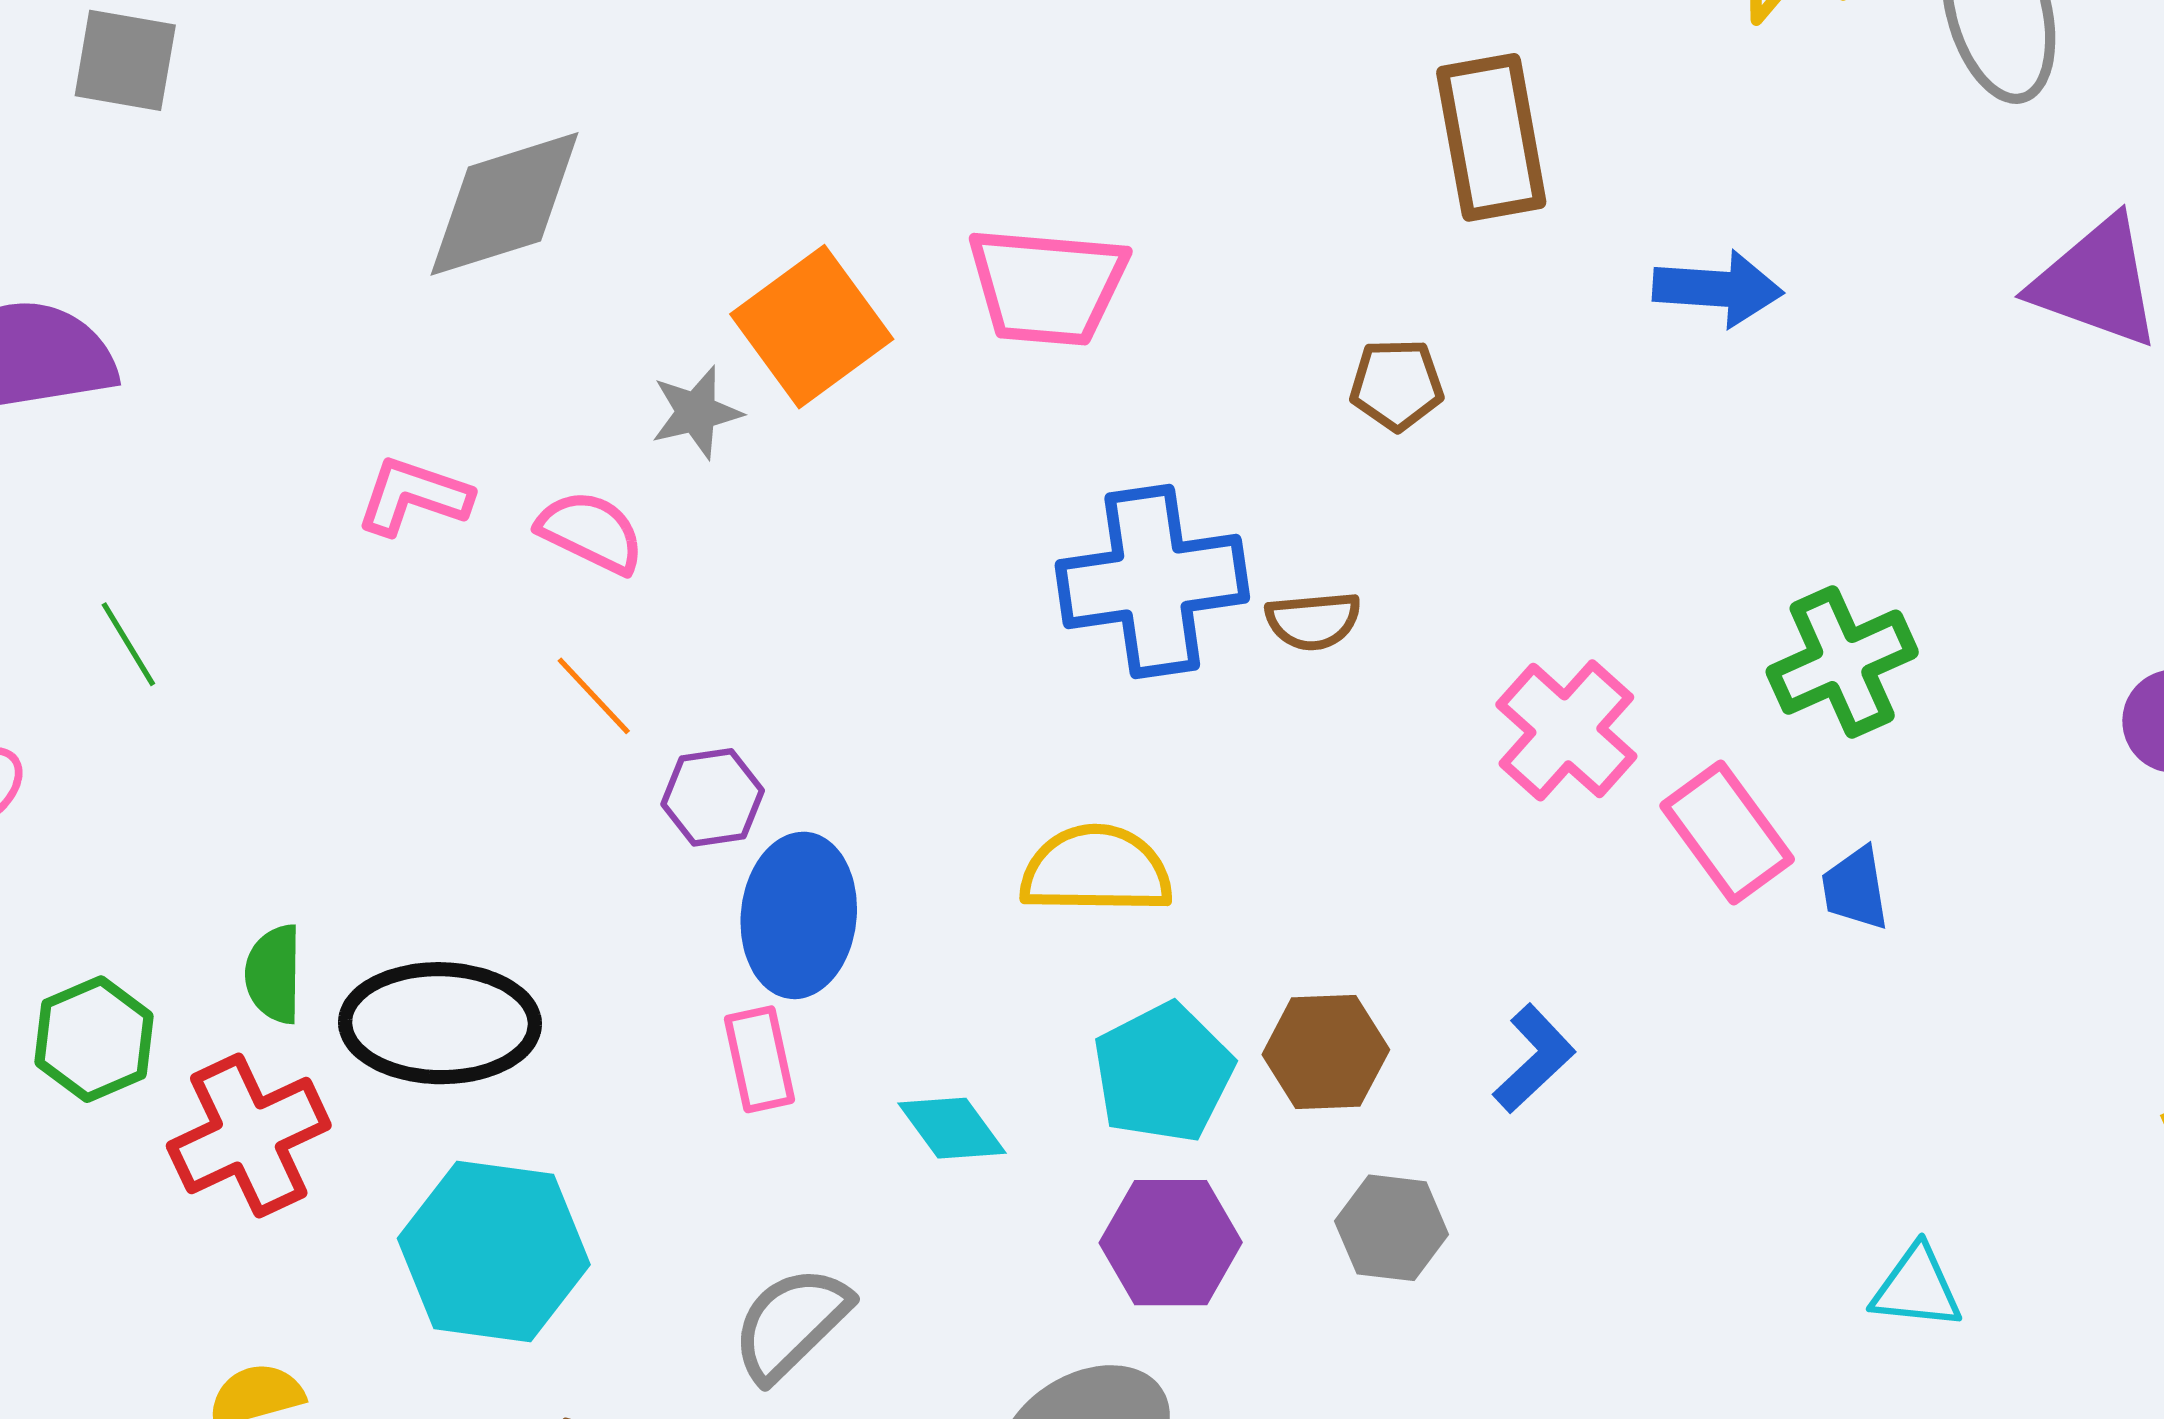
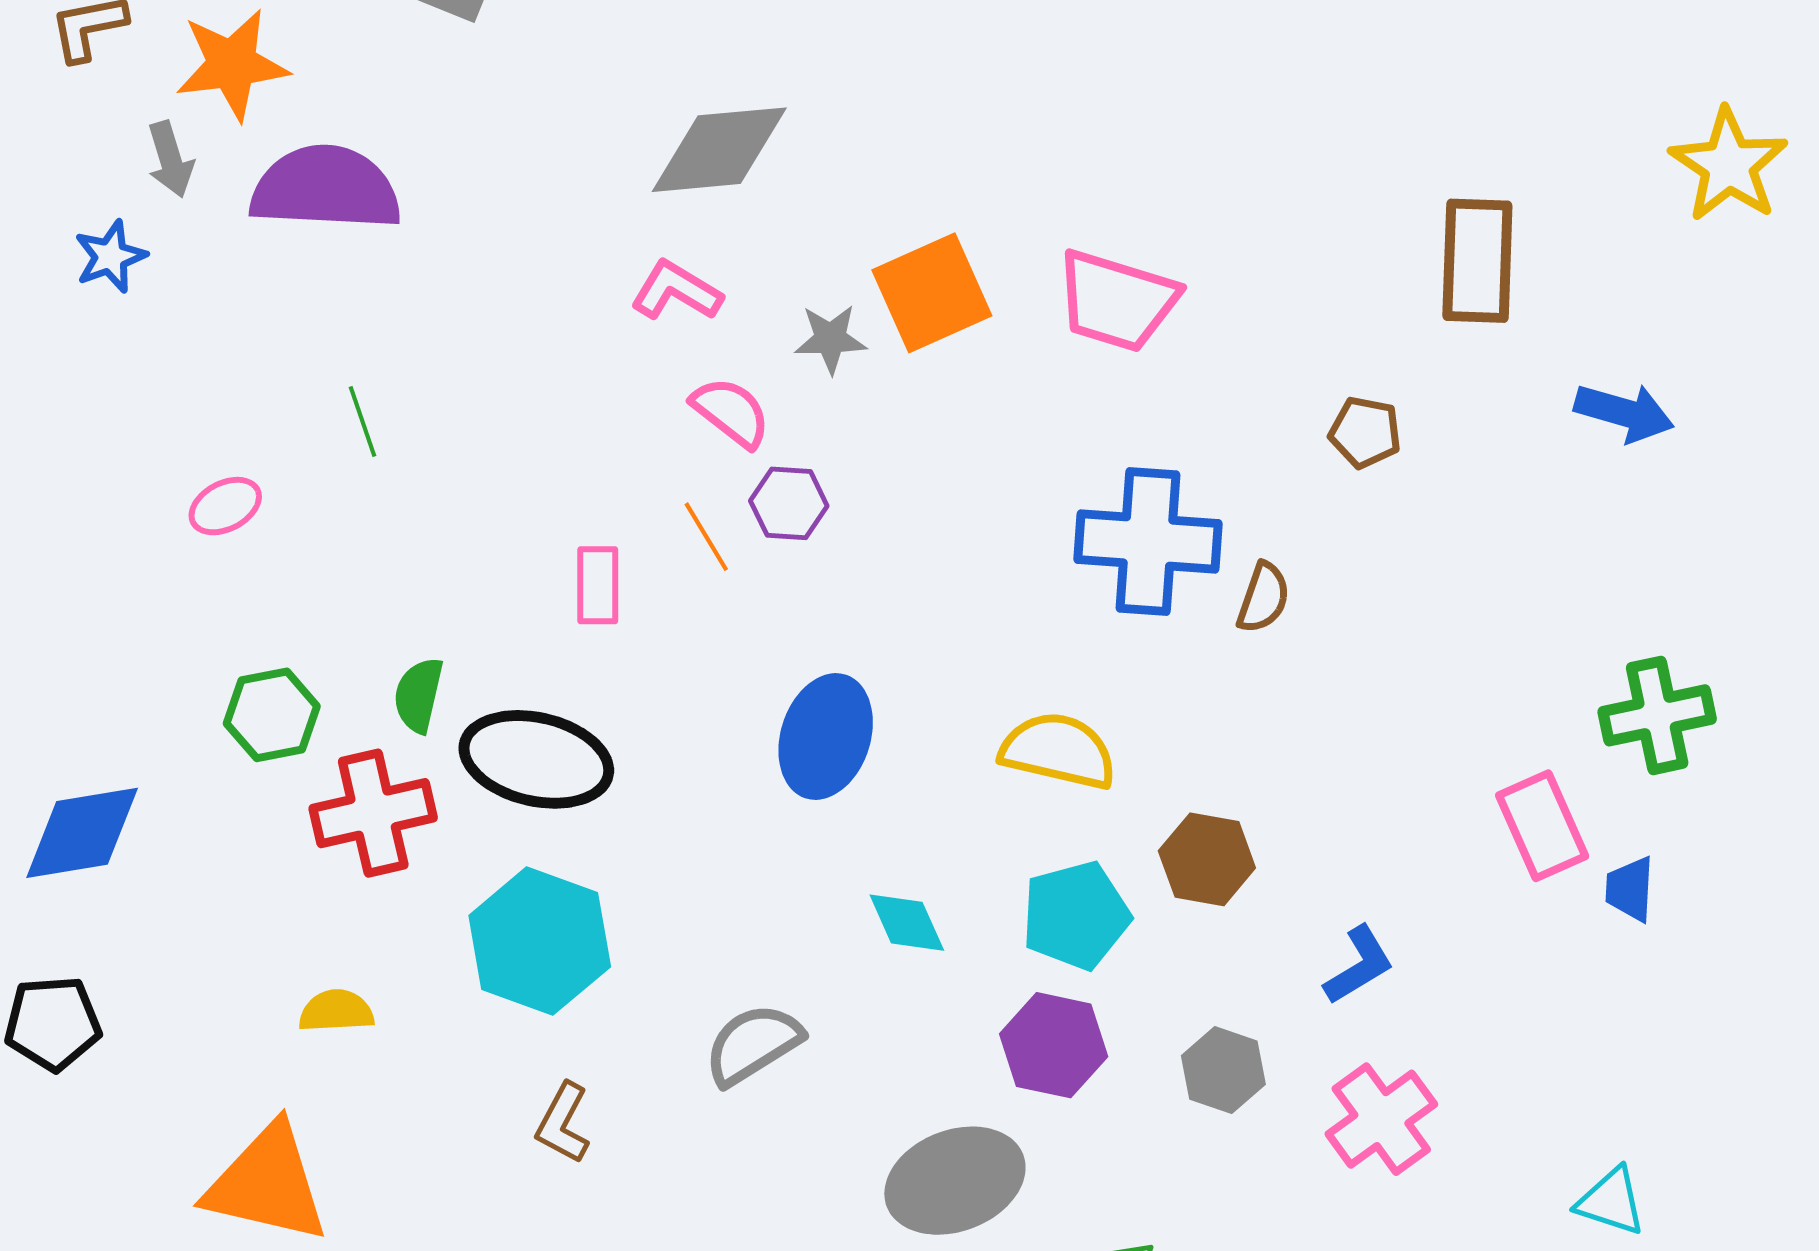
pink L-shape: (414, 496) -> (676, 291), moved
brown semicircle: (1313, 621) -> (1263, 598), turned -78
pink cross: (1566, 730) -> (1381, 1119), moved
purple hexagon: (713, 797) -> (789, 503), moved
brown hexagon: (1326, 1052) -> (1207, 859), moved
pink rectangle: (760, 1059) -> (598, 585), moved

